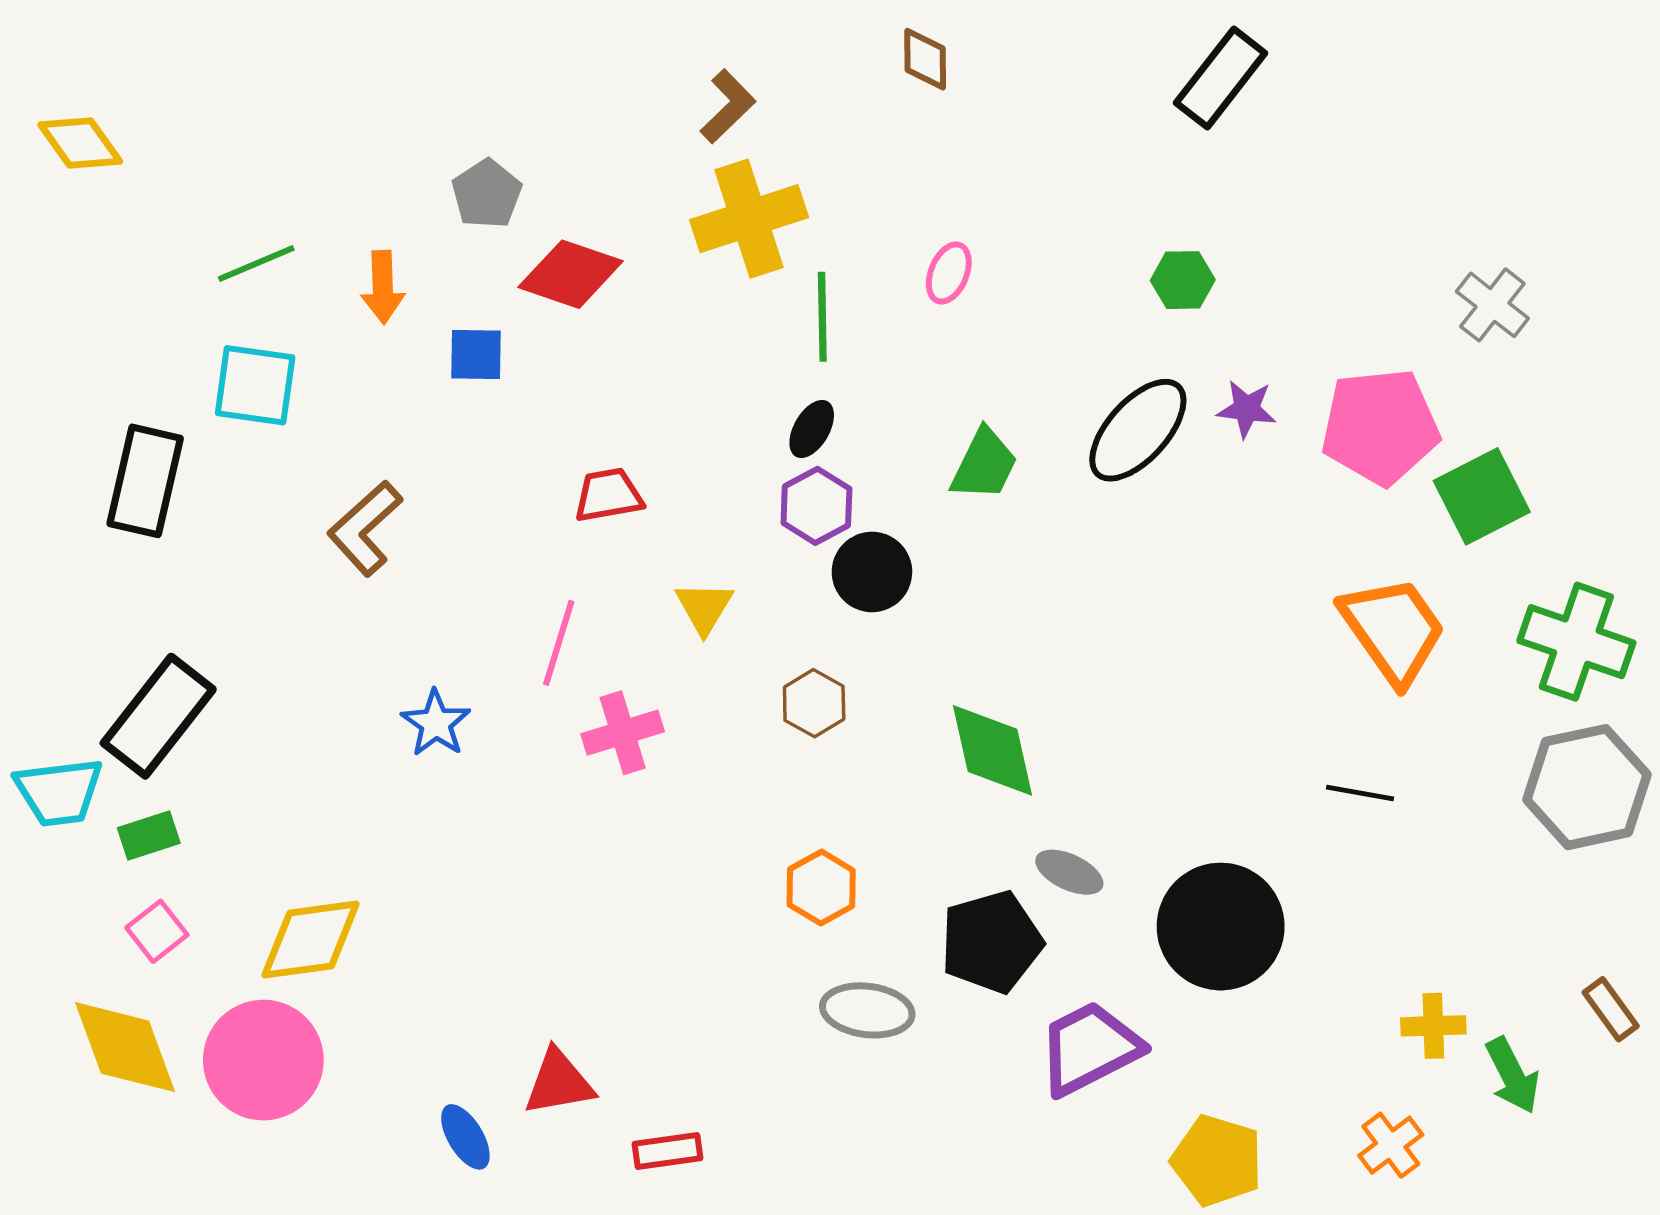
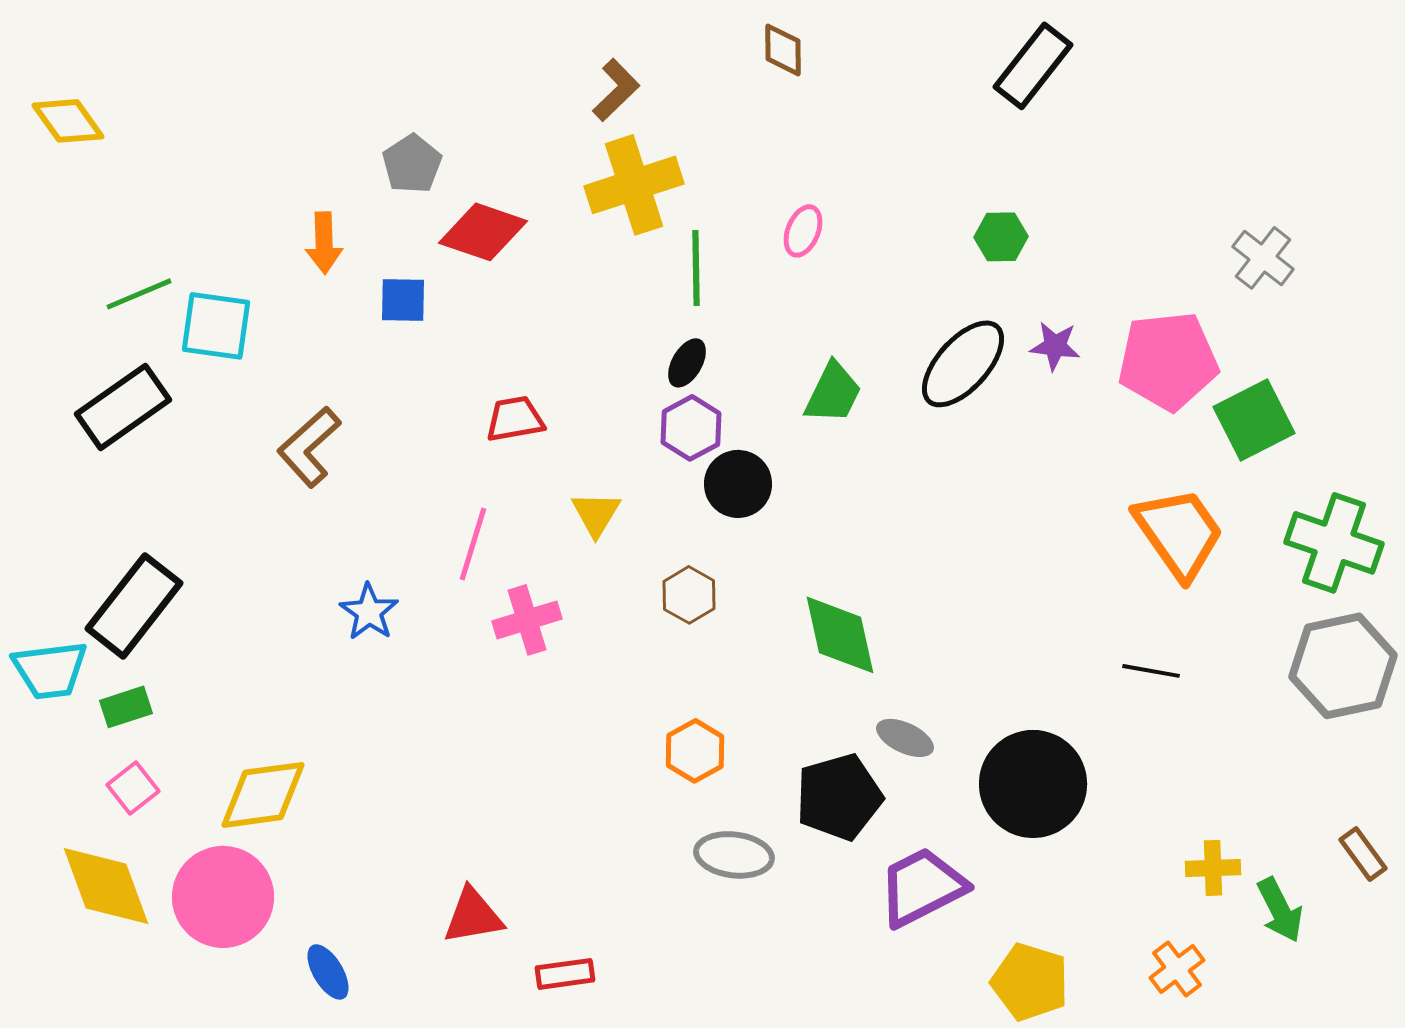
green line: (256, 264) -> (139, 294), moved
black rectangle: (145, 481) -> (123, 407), turned 42
blue ellipse: (465, 1137) -> (328, 972), moved

